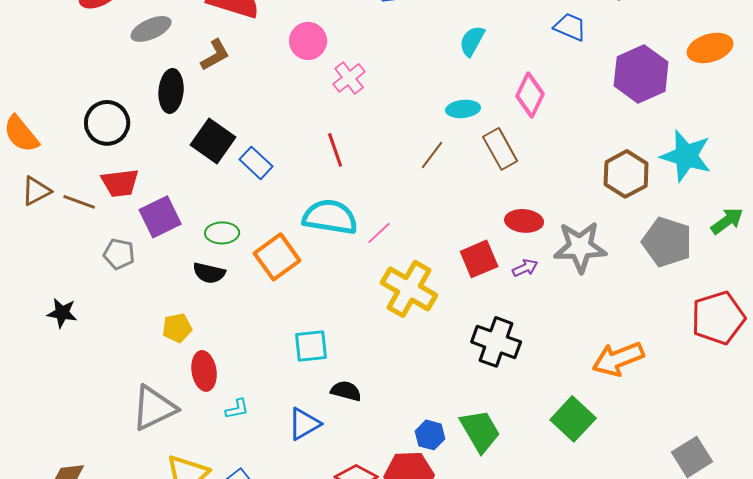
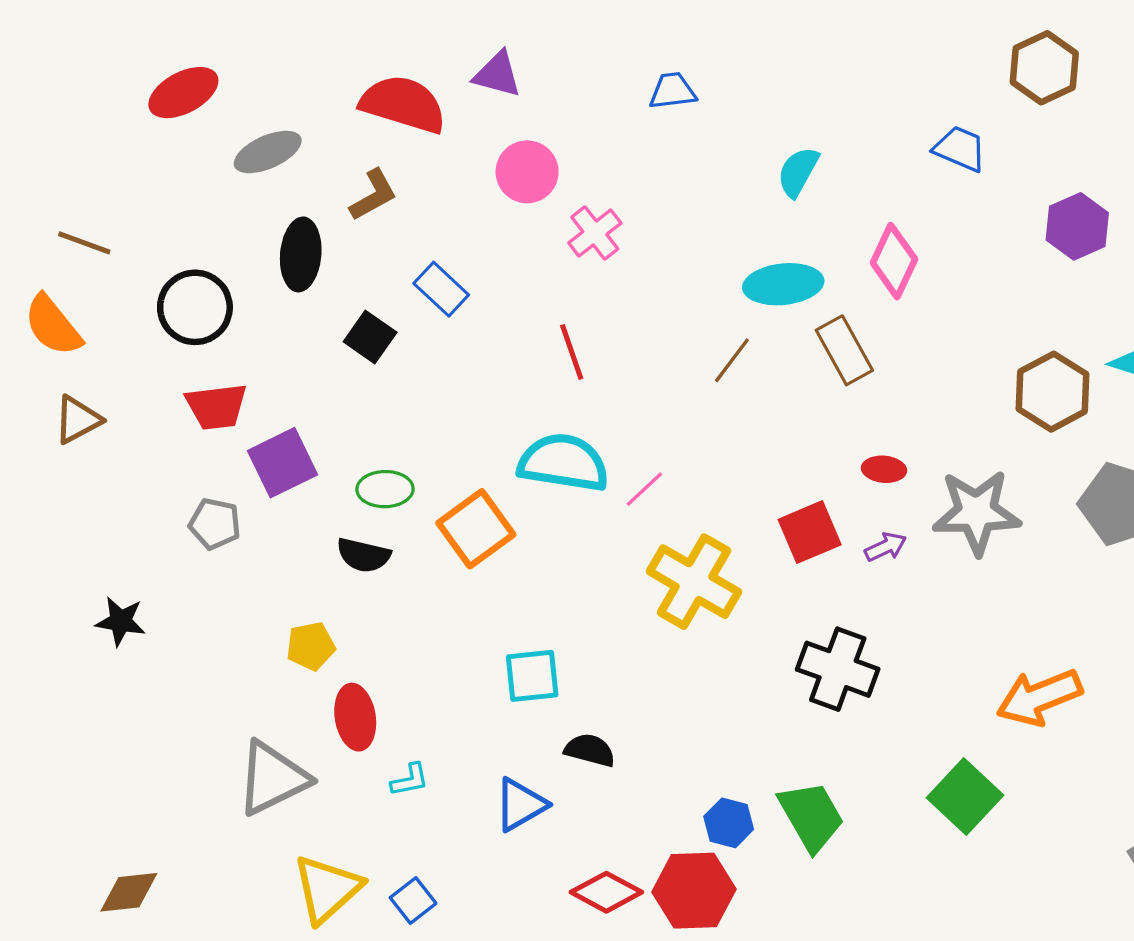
purple hexagon: (641, 74) -> (1077, 226), size x0.7
cyan ellipse: (463, 109) -> (783, 284), size x1.4
black square: (213, 141) -> (370, 337), size x0.7
blue rectangle: (256, 163) -> (441, 289), moved
brown line: (79, 202) -> (84, 243), moved
red ellipse: (524, 221) -> (884, 469), size x0.7

